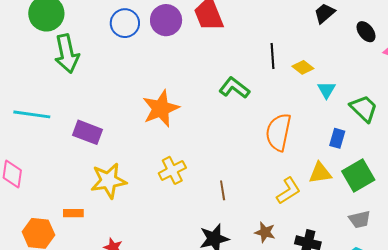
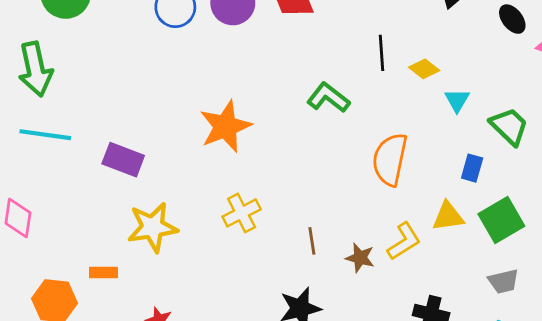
green arrow: (67, 54) -> (35, 69), moved
brown star: (265, 232) -> (360, 258), moved

